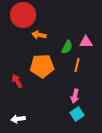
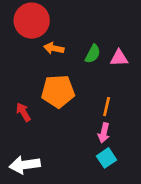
green semicircle: (67, 47) -> (93, 54), moved
orange line: (77, 65) -> (107, 107), moved
white arrow: (18, 119) -> (25, 165), size x1.5

